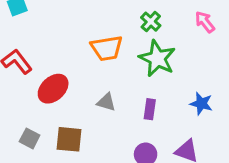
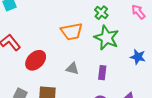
blue star: (201, 104) -> (138, 57), moved

